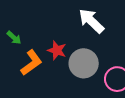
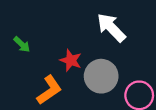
orange L-shape: (31, 63) -> (49, 90), moved

